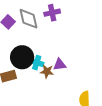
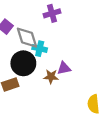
gray diamond: (28, 19) -> (27, 38), moved
cyan cross: (37, 63) -> (40, 49), moved

